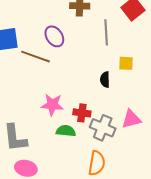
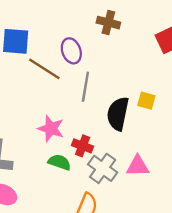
gray line: (106, 32) -> (85, 87), moved
black semicircle: (105, 80) -> (118, 114), size x1.8

